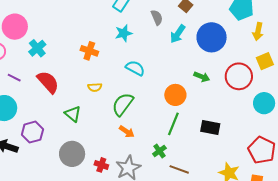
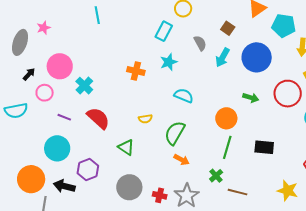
orange cross: (89, 51) -> (136, 71), moved

